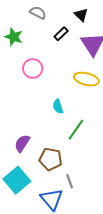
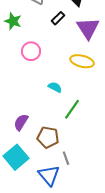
cyan semicircle: (58, 106) -> (55, 87), turned 136

